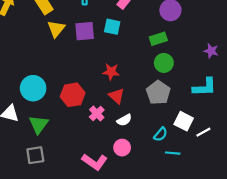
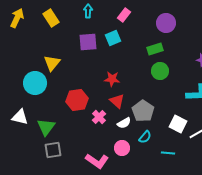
cyan square: (112, 27) -> (113, 38), turned -35
yellow triangle: (56, 29) -> (52, 63), moved
cyan circle: (33, 88) -> (35, 83), moved
gray pentagon: (158, 93) -> (143, 111), moved
cyan semicircle: (161, 134) -> (145, 137), moved
gray square: (35, 155) -> (53, 150), moved

